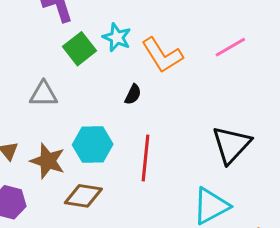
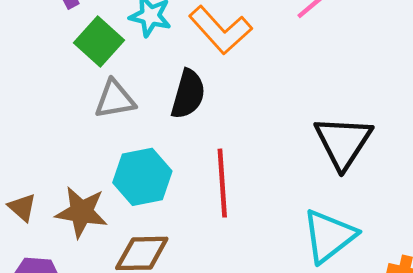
gray triangle: (44, 94) -> (115, 99), moved
black semicircle: (133, 94) -> (188, 94), size x1.6

